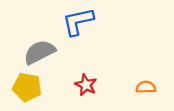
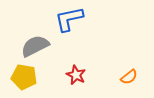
orange semicircle: (146, 87) -> (129, 77), turned 144

